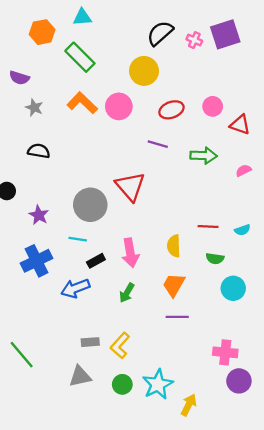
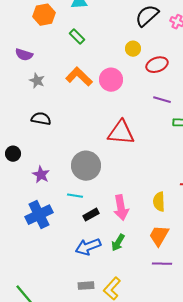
green rectangle: (80, 57) -> (77, 37), size x0.6
yellow circle: (144, 71) -> (133, 49), size x0.6
red ellipse: (171, 110) -> (157, 65), moved
purple line: (158, 144) -> (162, 100), moved
red triangle: (130, 186) -> (121, 133), moved, turned -44
blue arrow: (75, 288) -> (88, 247), moved

